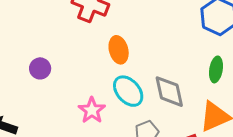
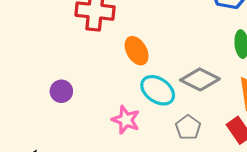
gray diamond: (169, 92) -> (200, 79), turned -36

